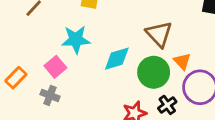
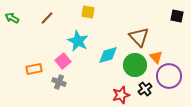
cyan star: (76, 40) -> (78, 41), turned 30
orange rectangle: (16, 78) -> (34, 69), turned 35

